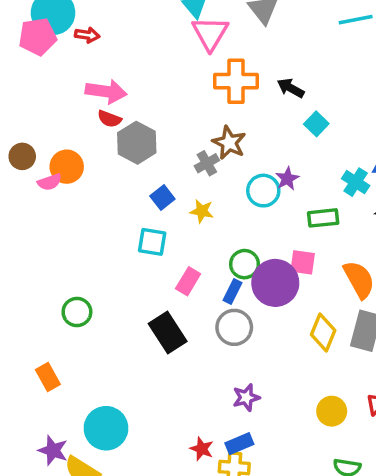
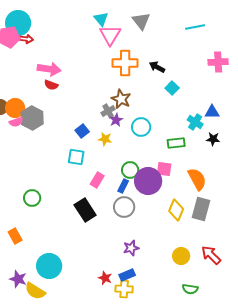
red arrow: (87, 35) -> (26, 39), moved
gray hexagon: (137, 143) -> (32, 118), moved
orange circle: (67, 167) -> (15, 108), moved
purple star: (287, 179) -> (116, 120), moved

